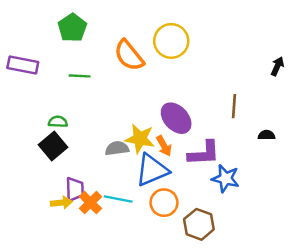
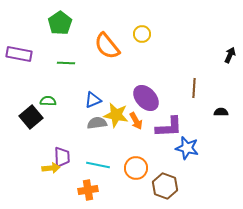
yellow circle: (171, 41) -> (142, 34), size x0.6
black square: (53, 146) -> (31, 117), moved
blue triangle: (152, 170) -> (93, 100), moved, size x0.6
orange cross: (90, 203) -> (88, 190), moved, turned 36

